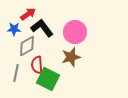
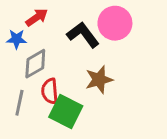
black L-shape: (42, 28) -> (83, 35), moved
pink circle: (75, 32) -> (115, 23), moved

